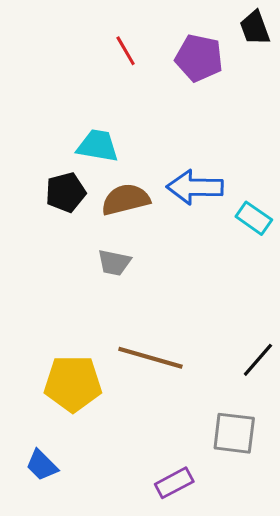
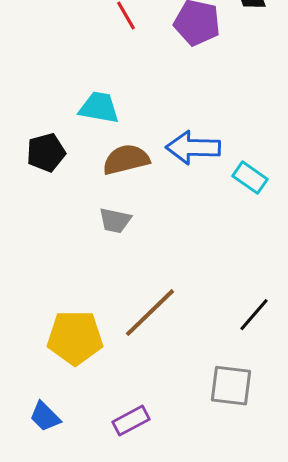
black pentagon: (66, 192) -> (46, 153), moved
brown line: (150, 358) -> (150, 313), turned -60
purple rectangle: (174, 483) -> (131, 421), moved

